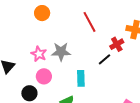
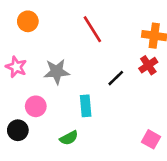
red cross: (117, 44) -> (148, 65), moved
pink star: (39, 54) -> (16, 67), moved

